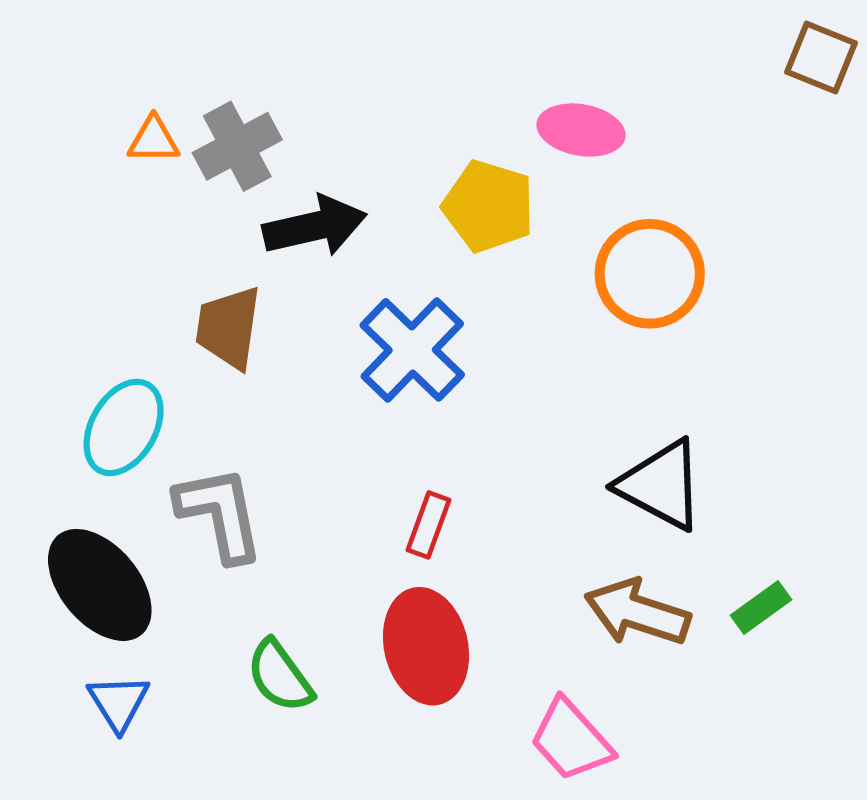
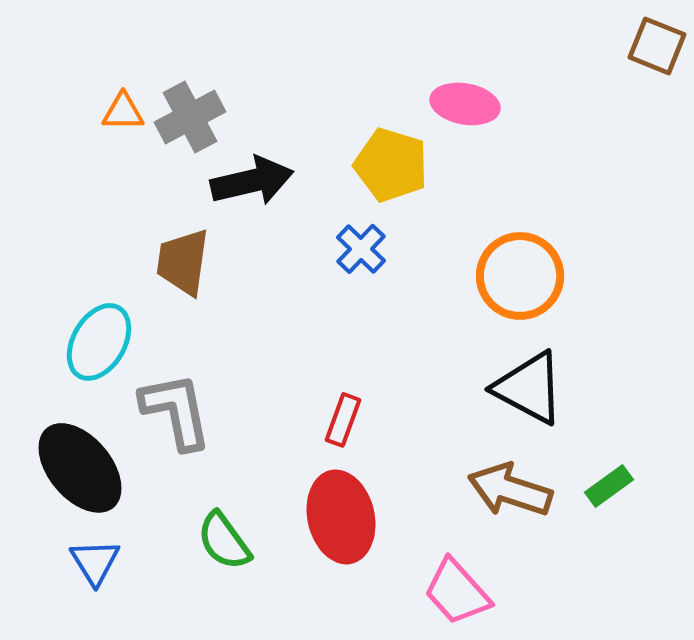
orange circle: (650, 274) -> (520, 276), moved
blue cross: (412, 350) -> (361, 249), moved, size x0.6

